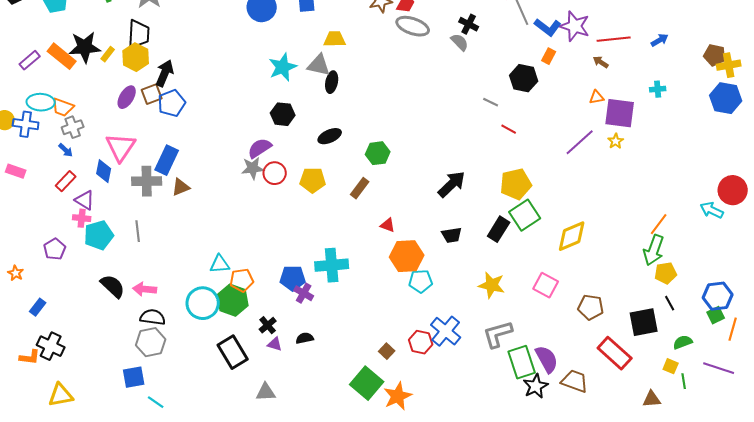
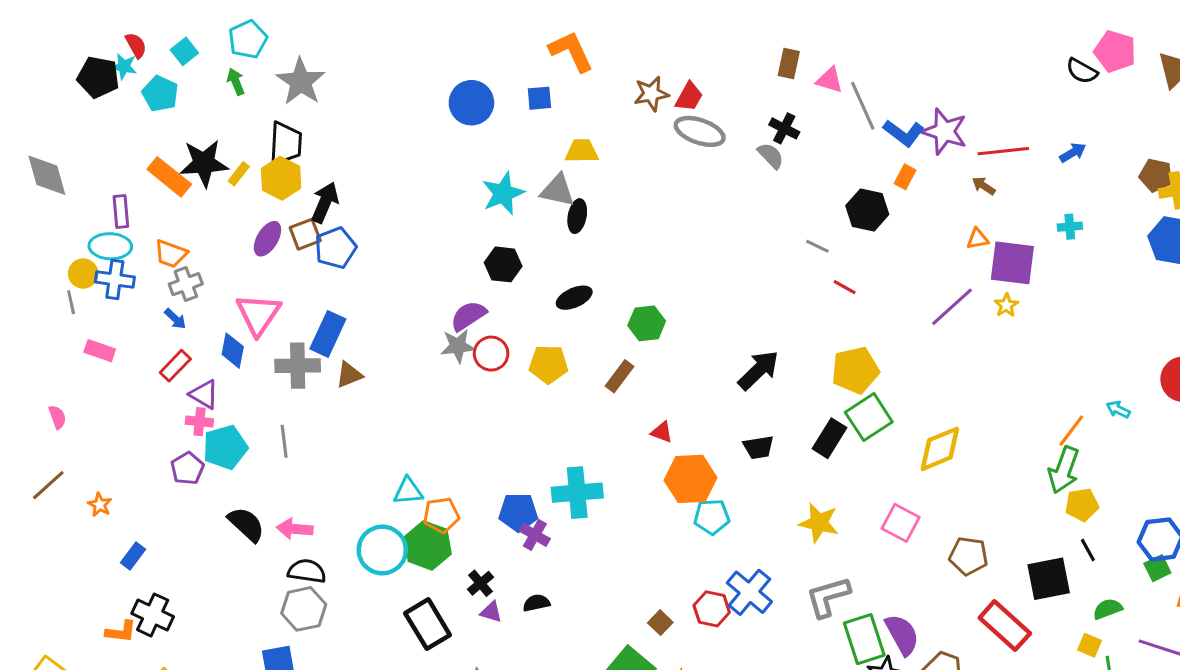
purple rectangle: (30, 60) -> (121, 212), moved, turned -55
cyan ellipse: (41, 102) -> (110, 246), moved
cyan arrow: (712, 210) -> (1118, 409), moved, size x0.7
purple pentagon: (55, 249) -> (187, 468), moved

